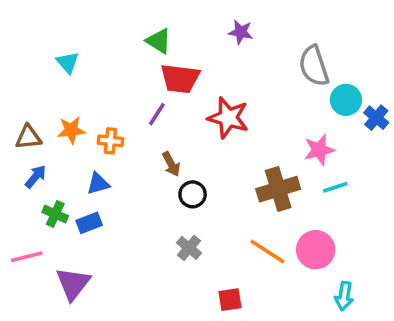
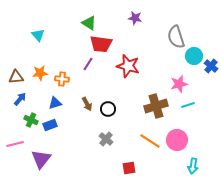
brown arrow: (171, 164) -> (87, 104), moved

